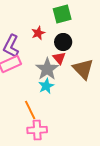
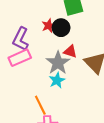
black circle: (63, 42) -> (61, 28), moved
red triangle: (59, 58) -> (70, 51), turned -32

